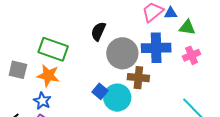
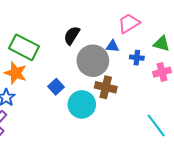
blue triangle: (171, 13) -> (112, 46), moved
blue cross: (156, 48) -> (137, 58), moved, size x0.5
blue square: (100, 91) -> (56, 87), moved

